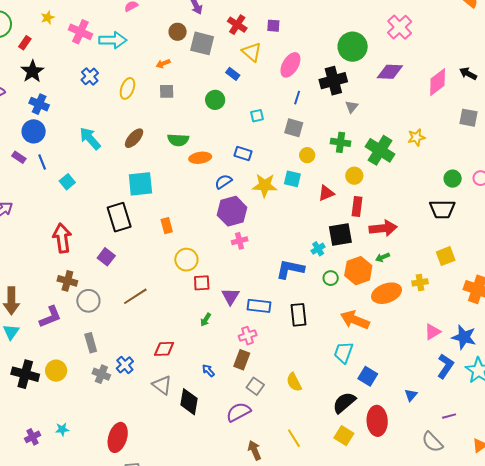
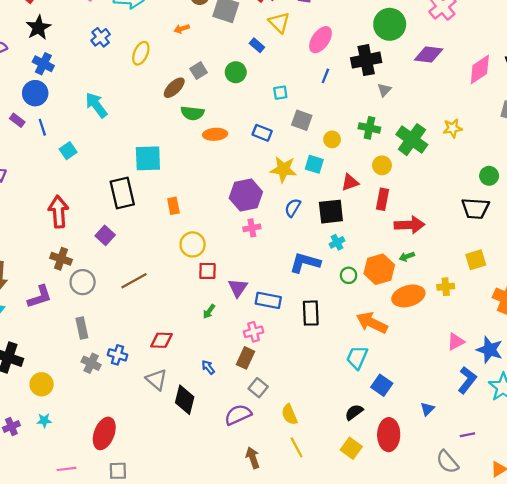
gray square: (167, 91) -> (199, 71), moved, turned -35
gray square: (294, 128) -> (302, 120), moved
brown ellipse: (134, 138) -> (174, 88), moved
blue semicircle: (223, 182) -> (293, 208), moved, turned -30
black square: (340, 235) -> (331, 212), moved
blue cross: (125, 365) -> (117, 355), turned -36
yellow circle: (56, 371) -> (42, 384), moved
yellow semicircle: (294, 382) -> (289, 414), moved
black semicircle: (344, 403) -> (354, 412), size x0.7

